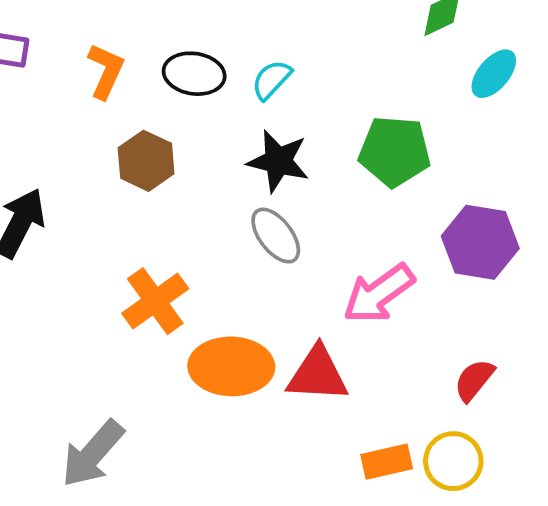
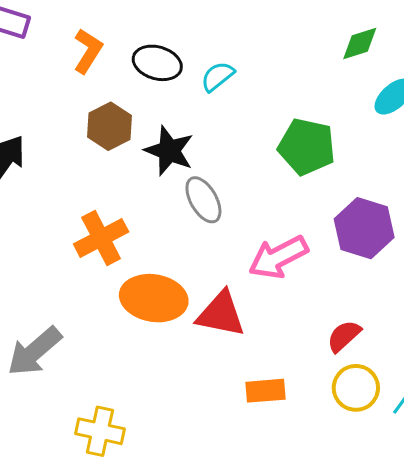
black star: (278, 161) -> (169, 151), moved
yellow circle: (453, 461) -> (356, 388), moved

